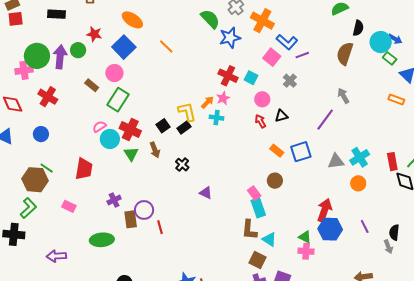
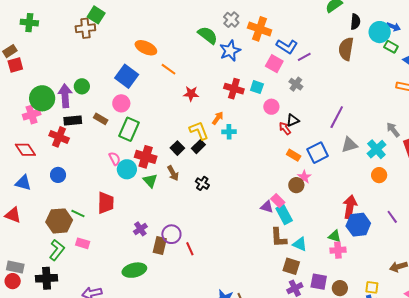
black rectangle: (57, 14) -> (73, 121), moved
orange ellipse: (132, 20) -> (146, 48), moved
red star: (94, 34) -> (191, 94), moved
gray arrow: (343, 96) -> (393, 130), moved
pink star: (223, 98) -> (304, 177), moved
red arrow: (260, 121) -> (285, 128), moved
pink semicircle: (99, 127) -> (115, 159), turned 104
gray triangle: (336, 161) -> (349, 145), moved
green line: (47, 168) -> (78, 213), moved
purple triangle: (206, 193) -> (267, 207), moved
pink rectangle: (69, 206) -> (83, 243), moved
brown rectangle: (131, 219) -> (160, 245), turned 30

